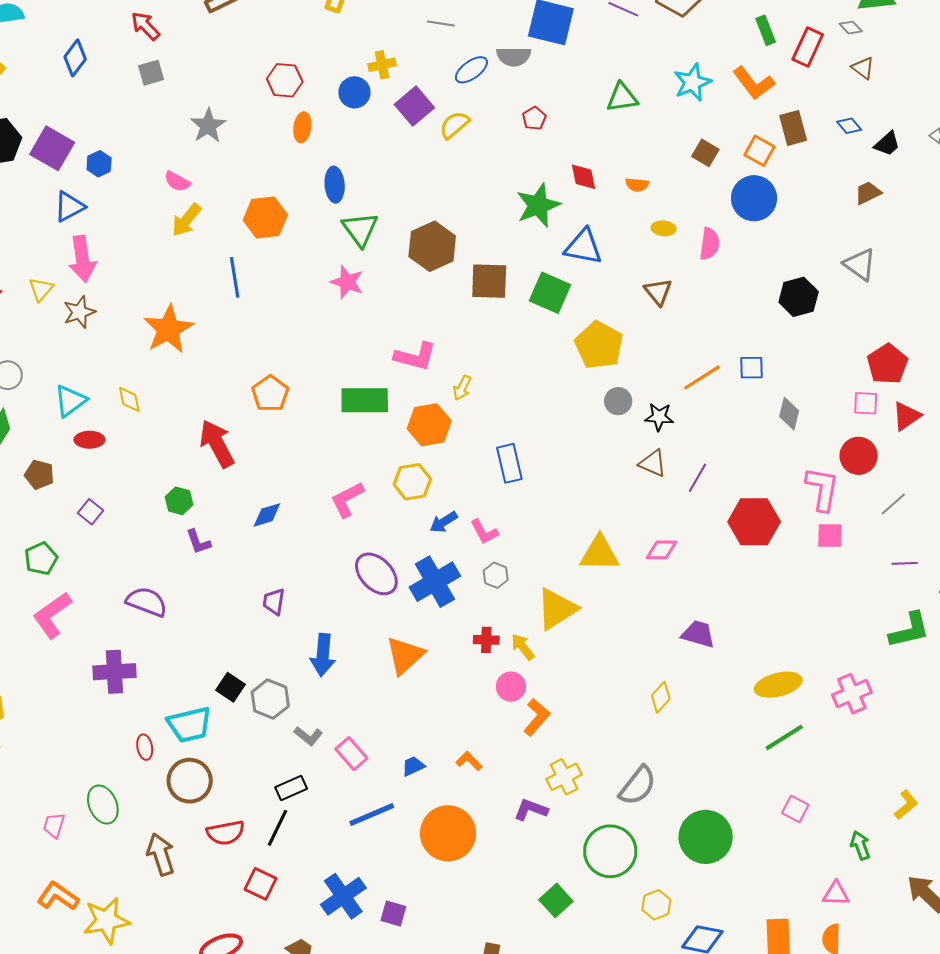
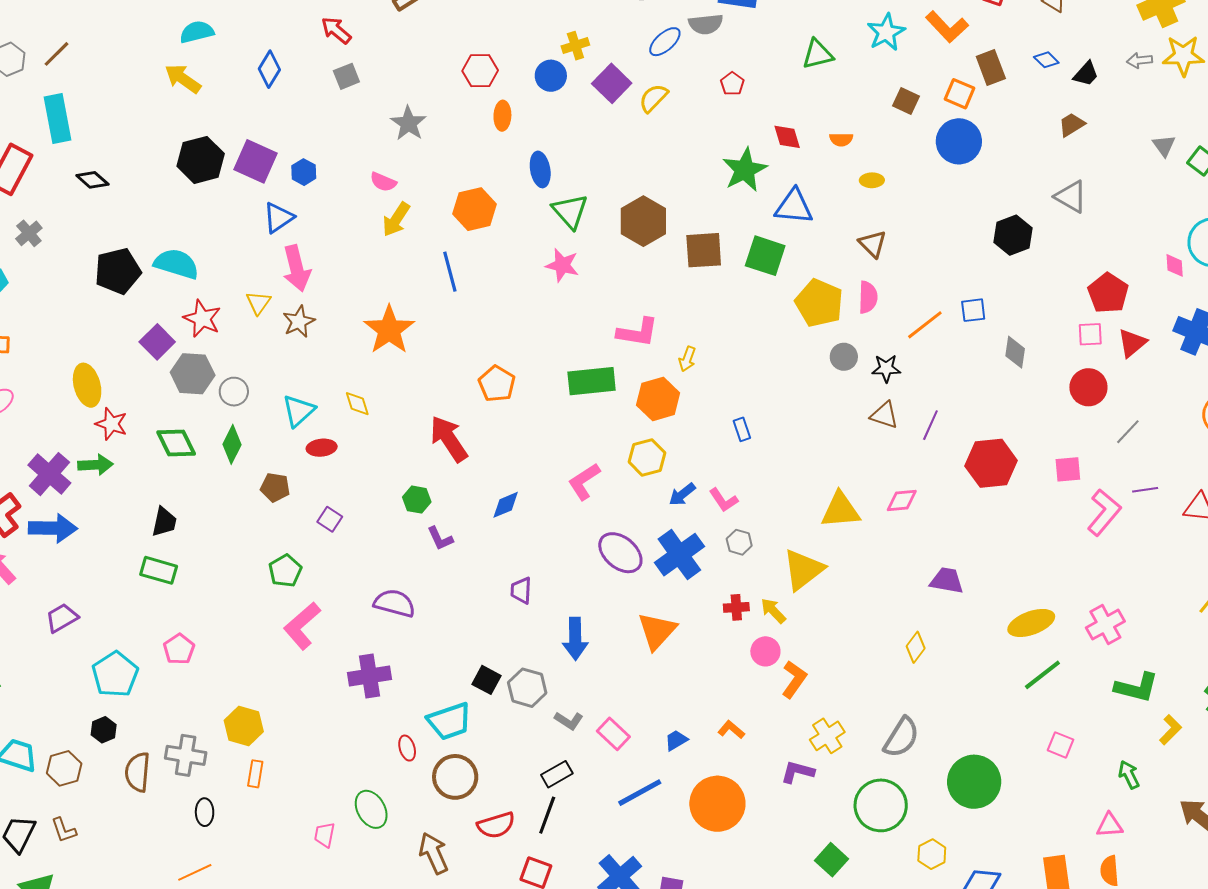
pink semicircle: (709, 244) -> (868, 297), moved
blue rectangle: (509, 463) -> (742, 429), size x0.6
pink L-shape: (822, 489) -> (1104, 512), moved, turned 36
green L-shape: (909, 630) -> (1136, 687), moved, turned 33

